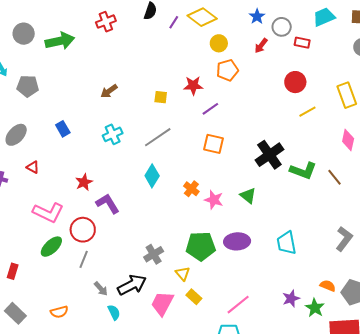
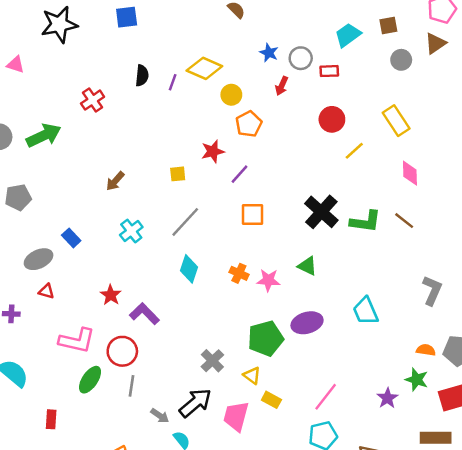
gray ellipse: (16, 135) -> (39, 259), moved, turned 35
purple star: (291, 299) -> (387, 398), moved

